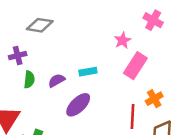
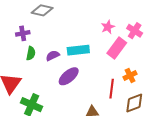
pink cross: (153, 20) -> (135, 31), moved
cyan rectangle: (88, 72) -> (78, 50), size x1.5

